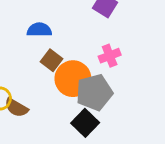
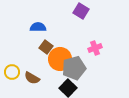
pink cross: (110, 56) -> (95, 48), moved
brown semicircle: (16, 108) -> (32, 78), moved

